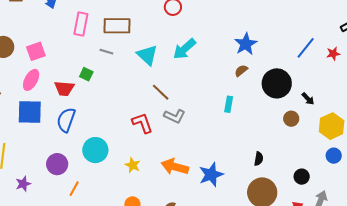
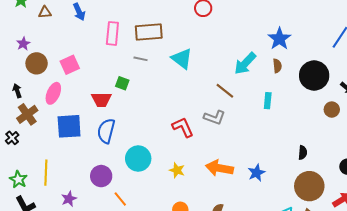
cyan arrow: (184, 49) -> (245, 63), moved
brown semicircle: (241, 71) -> (277, 66), turned 128
pink ellipse: (31, 80) -> (53, 93), moved
brown line: (161, 92) -> (225, 91), moved
blue star: (211, 175) -> (256, 173), size x0.7
orange line: (74, 189) -> (120, 199), turned -63

